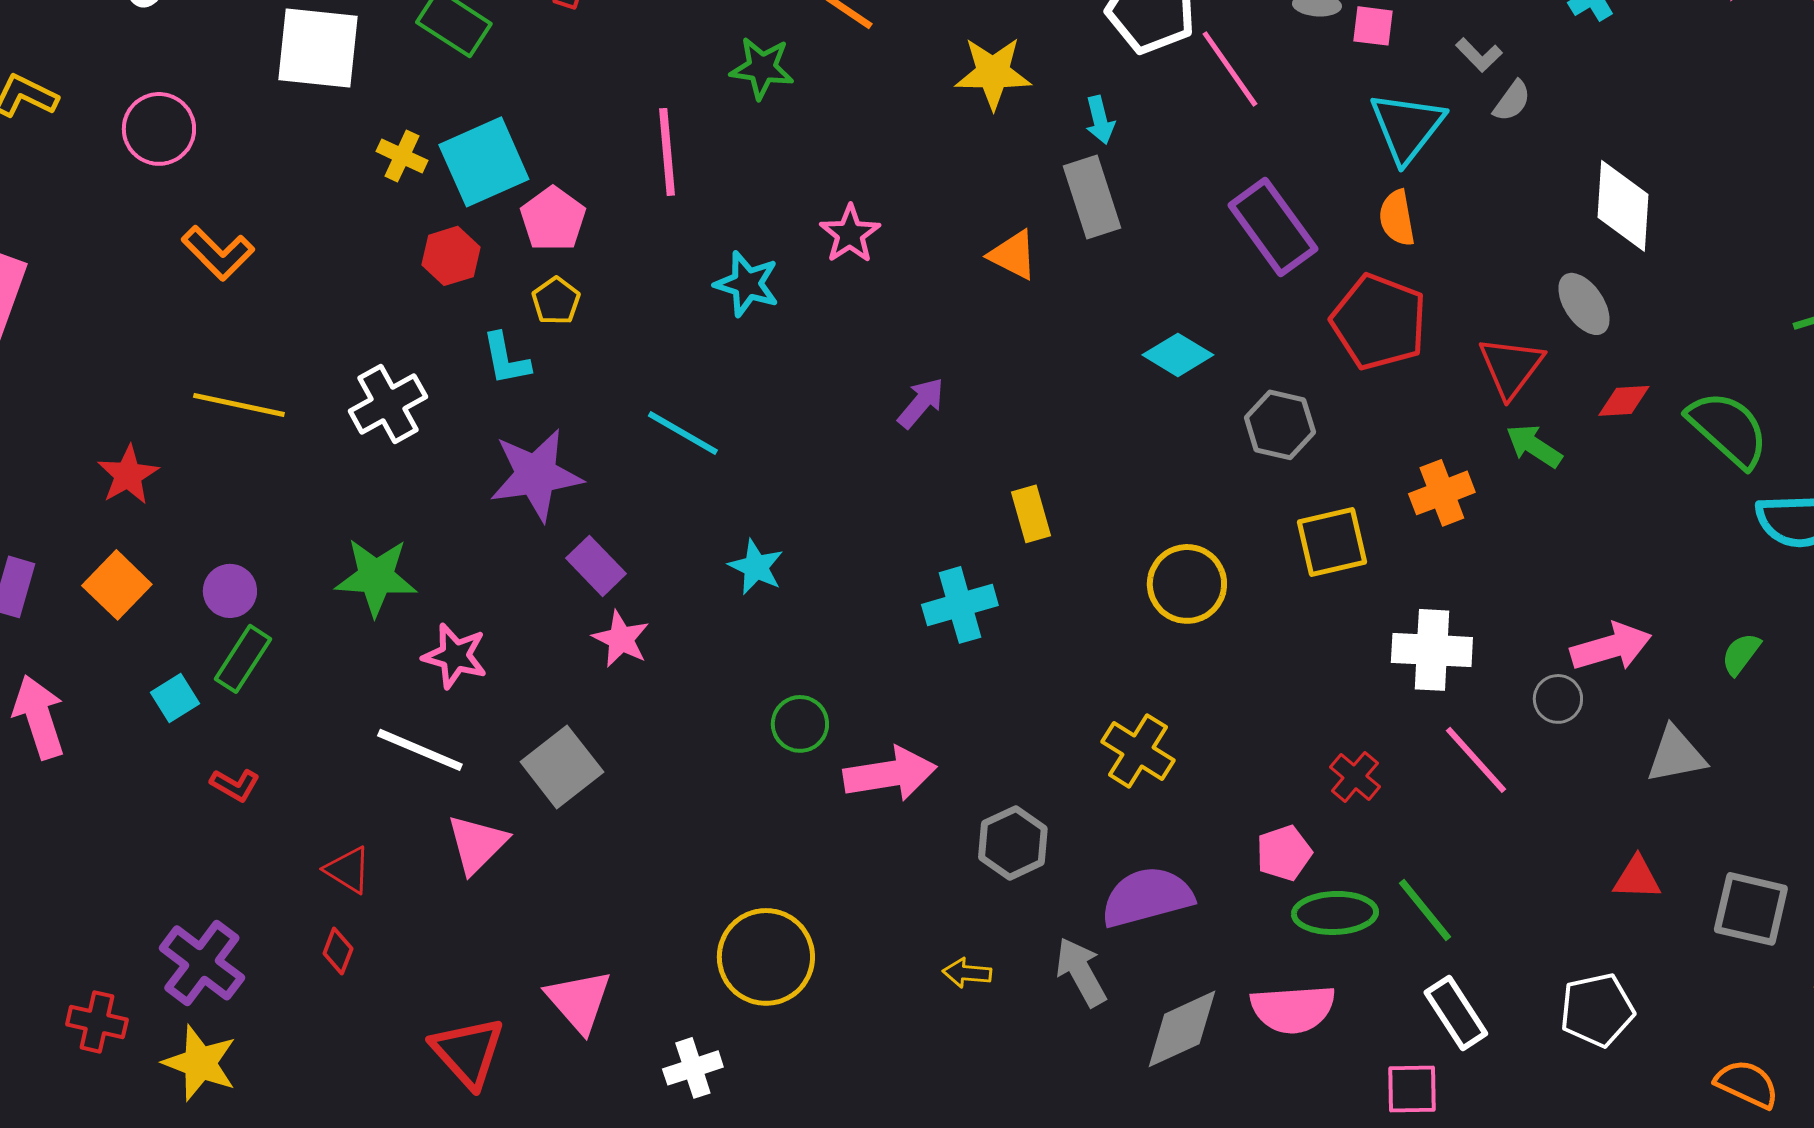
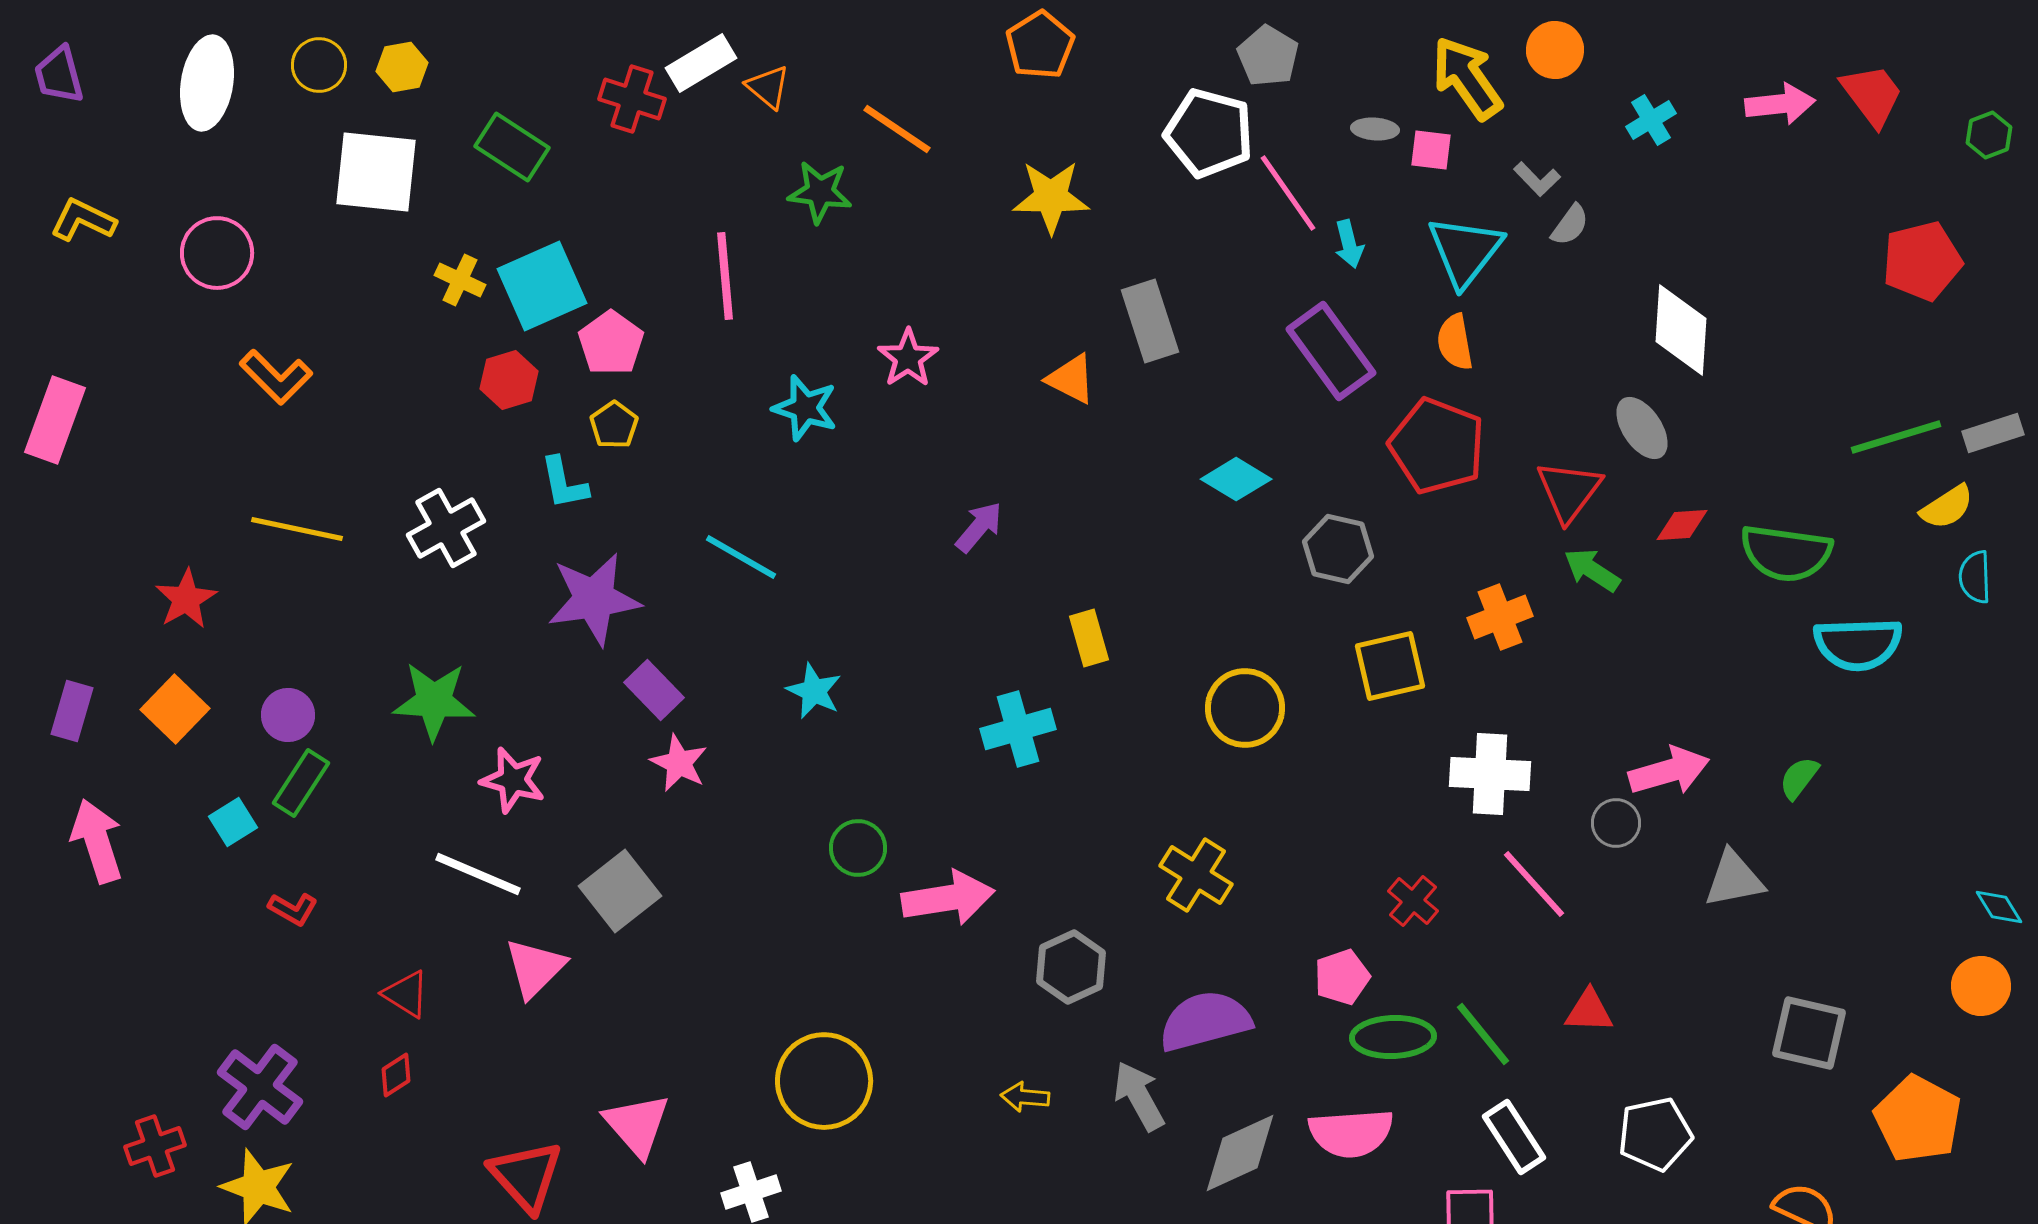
cyan arrow: (1100, 120) -> (1349, 244), moved
green semicircle: (1728, 429) -> (1786, 553), turned 146
red triangle: (1637, 878) -> (1589, 1011), moved
red diamond: (338, 951) -> (396, 1075), turned 36
red cross: (97, 1022) -> (155, 1146), turned -32

